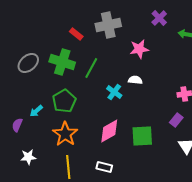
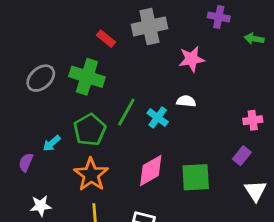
purple cross: (159, 18) -> (219, 17), turned -35
green line: (91, 68) -> (126, 112), moved

